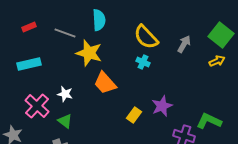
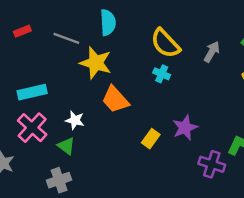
cyan rectangle: (29, 64) -> (32, 92), moved
white star: (65, 94) -> (75, 120), moved

